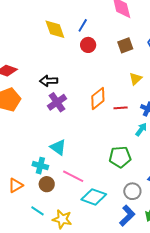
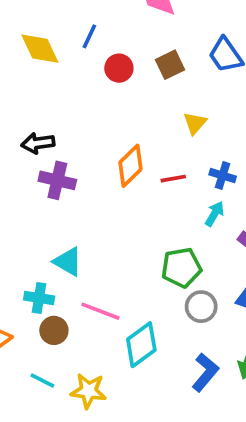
red circle: (88, 45) -> (119, 68), moved
purple cross: (57, 102) -> (57, 180), turned -36
gray circle: (132, 191) -> (201, 307), moved
cyan diamond: (94, 197) -> (141, 345), turned -50

